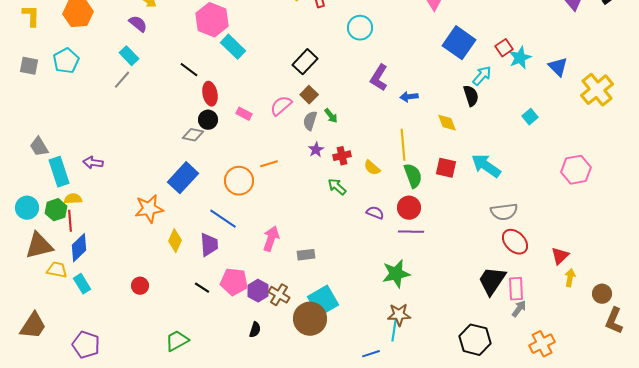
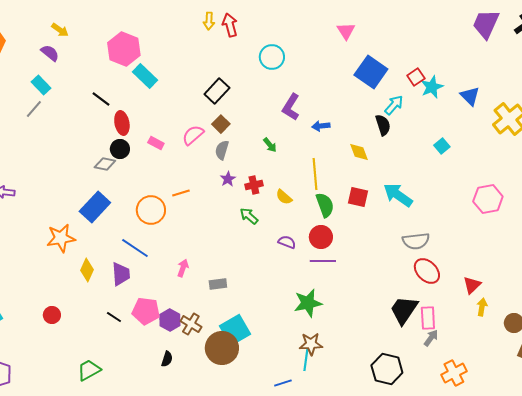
green arrow: (331, 116) -> (270, 145), moved
pink arrow: (271, 239) -> (183, 268), size x0.7

